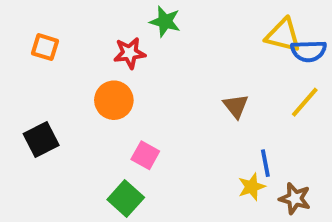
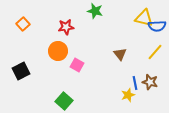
green star: (165, 22) -> (95, 11), moved
orange square: (45, 47) -> (23, 24), turned 32
pink square: (145, 155) -> (77, 65), moved
brown star: (295, 199) -> (150, 82), moved

